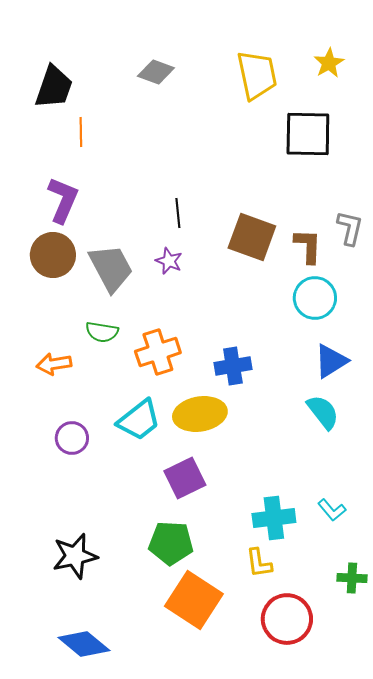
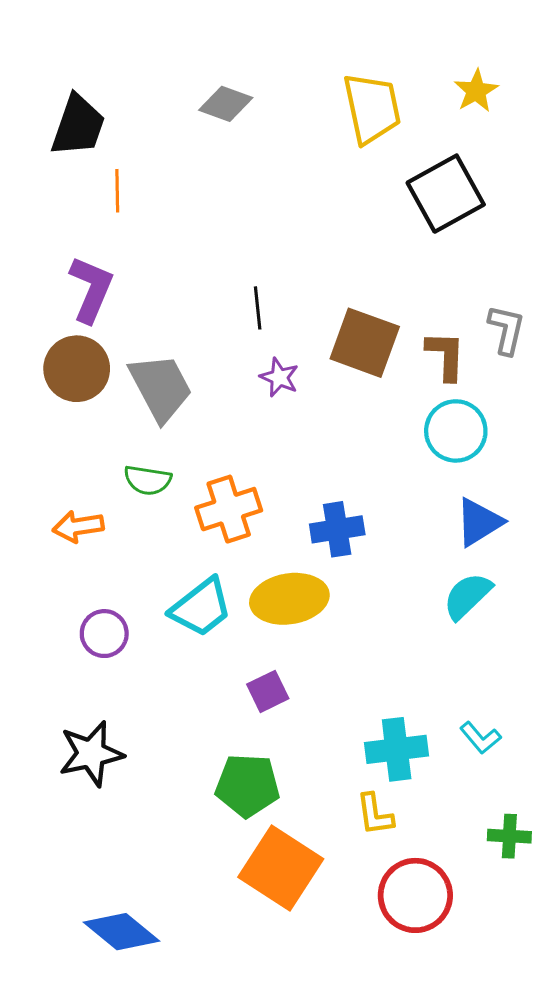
black square: (308, 134) -> (446, 194), turned -30
purple star: (169, 261) -> (279, 377), moved
cyan semicircle: (323, 412) -> (467, 596), turned -96
purple square: (185, 478) -> (268, 691), size x0.7
black star: (75, 556) -> (91, 754), moved

